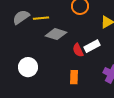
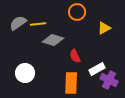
white rectangle: (92, 46) -> (97, 69), moved
orange rectangle: (74, 77) -> (71, 83), size x1.5

